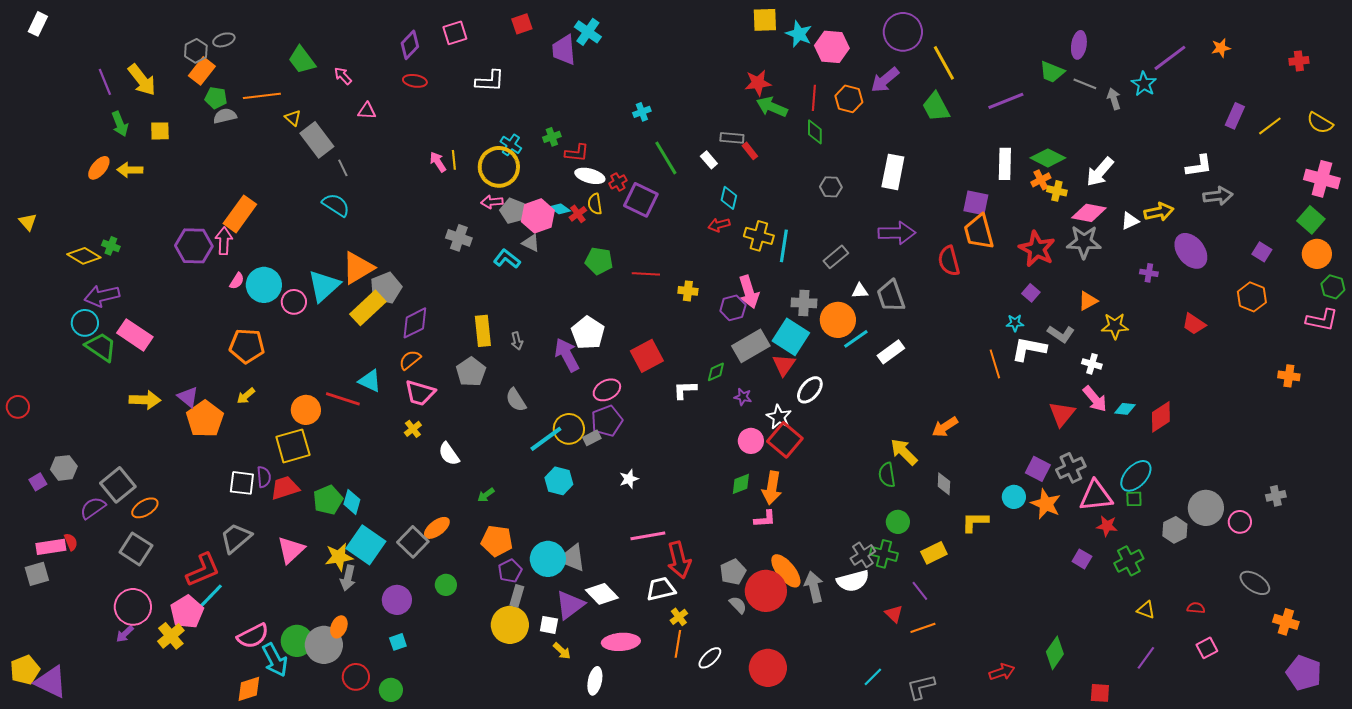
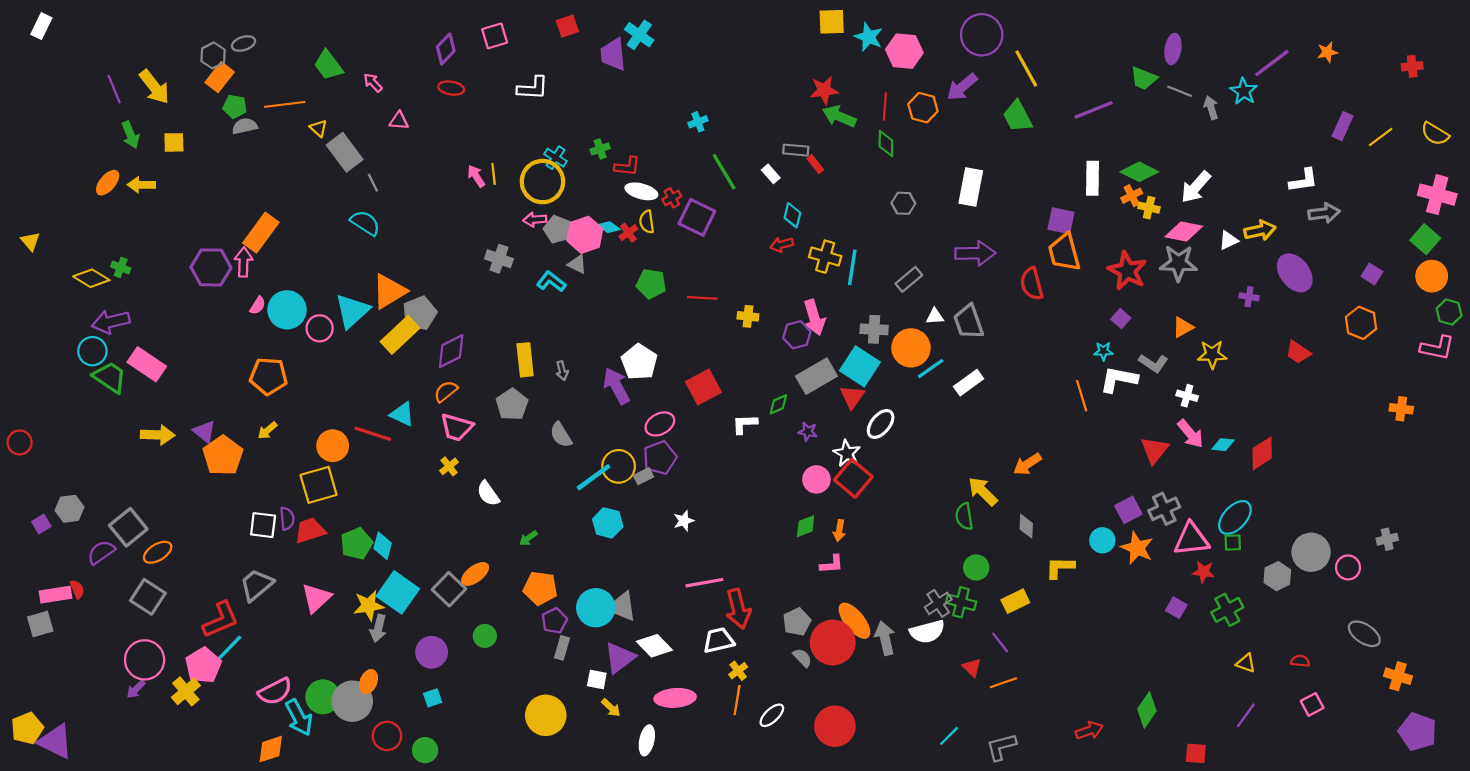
purple square: (1038, 469) -> (1128, 510), turned 35
orange arrow: (772, 488) -> (839, 531), size x0.6
yellow circle: (510, 625) -> (546, 715), moved

